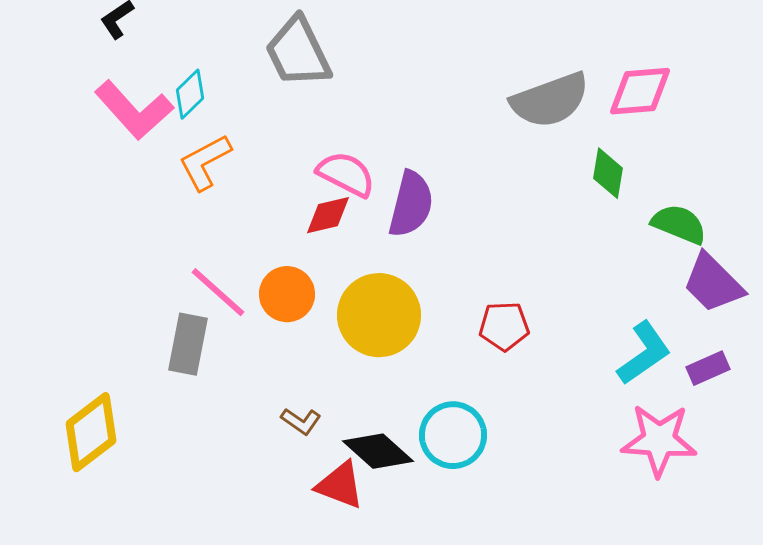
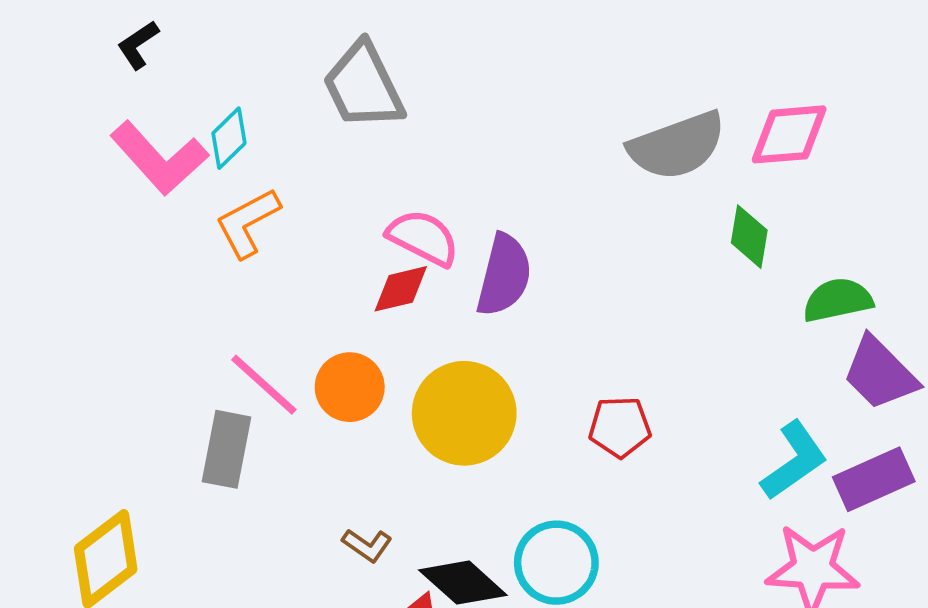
green semicircle: (679, 224) -> (838, 300), turned -34
purple rectangle: (708, 368) -> (874, 479), size x1.5

